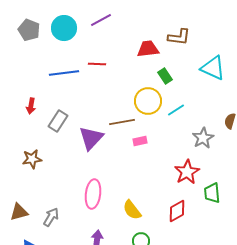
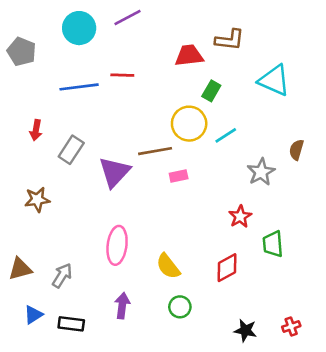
gray pentagon: (29, 30) -> (21, 52), moved
green rectangle: (165, 76) -> (211, 91), turned 63
red star: (187, 172) -> (240, 217), size x0.7

